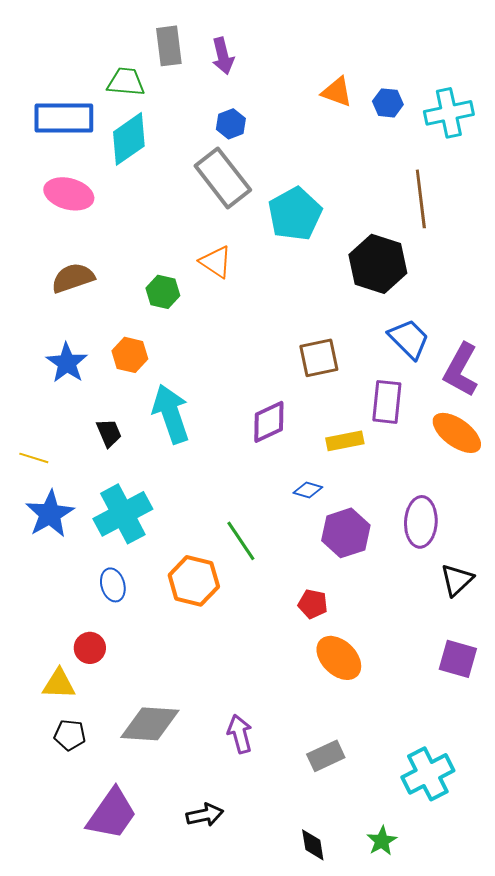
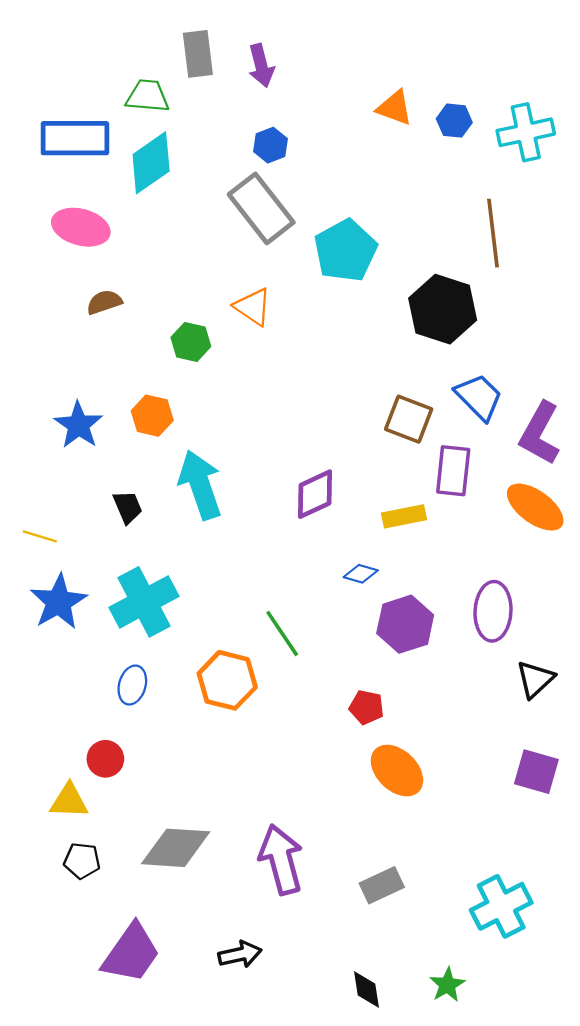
brown semicircle: (73, 278) -> (104, 302), moved, size x0.7
brown square: (319, 358) -> (409, 419), moved, turned 33
blue ellipse: (113, 585) -> (132, 685), turned 32
purple arrow: (240, 734) -> (281, 860), size x1.5

